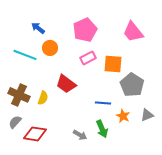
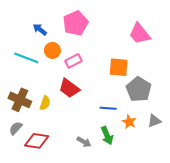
pink pentagon: (85, 30) -> (76, 23), moved
pink rectangle: (88, 58) -> (73, 61), moved

